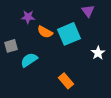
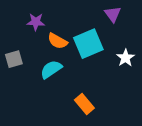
white star: (98, 53) -> (126, 58), moved
cyan semicircle: (29, 60) -> (51, 69), moved

